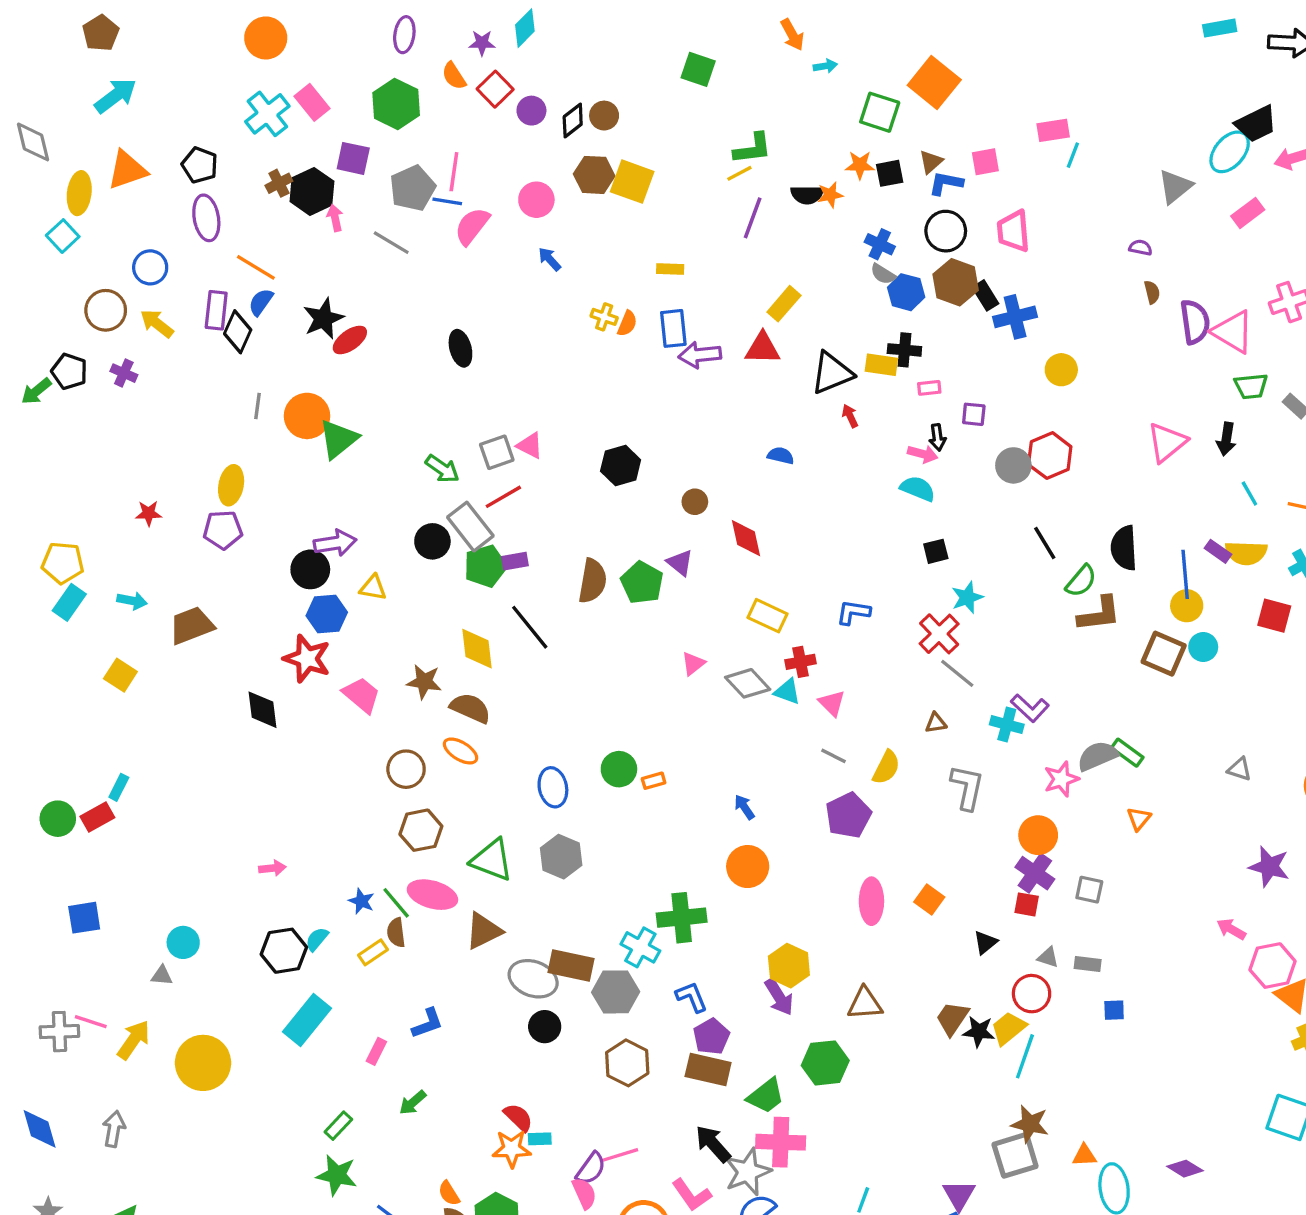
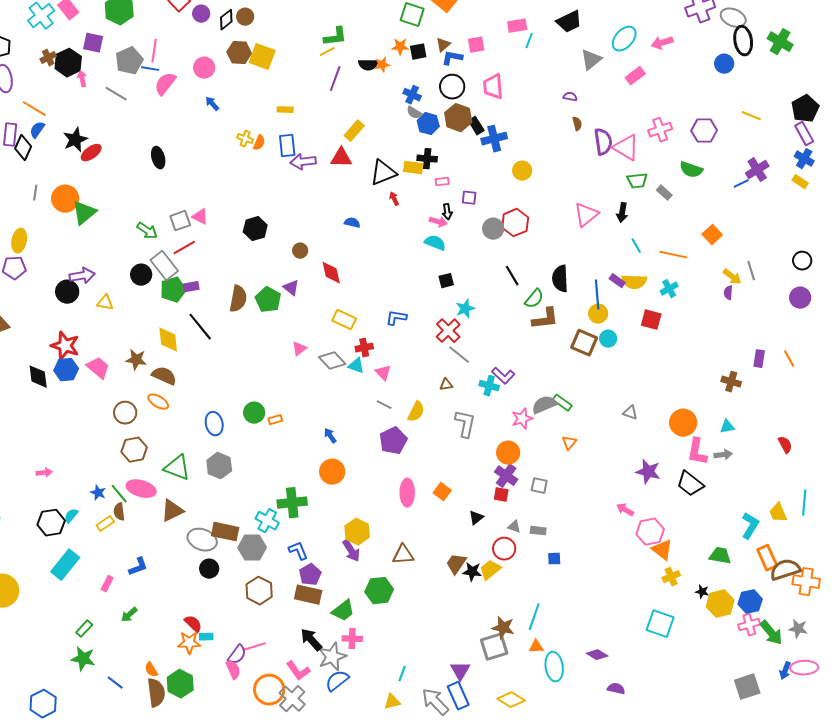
black trapezoid: (1256, 124) -> (569, 22), moved
blue hexagon: (327, 614) -> (66, 370), moved
cyan line: (1025, 1056) -> (534, 617), moved
pink cross: (781, 1142) -> (352, 639), size x0.7

